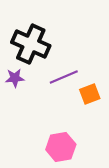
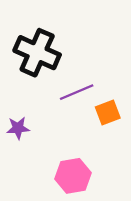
purple star: (15, 78) -> (18, 128), moved

